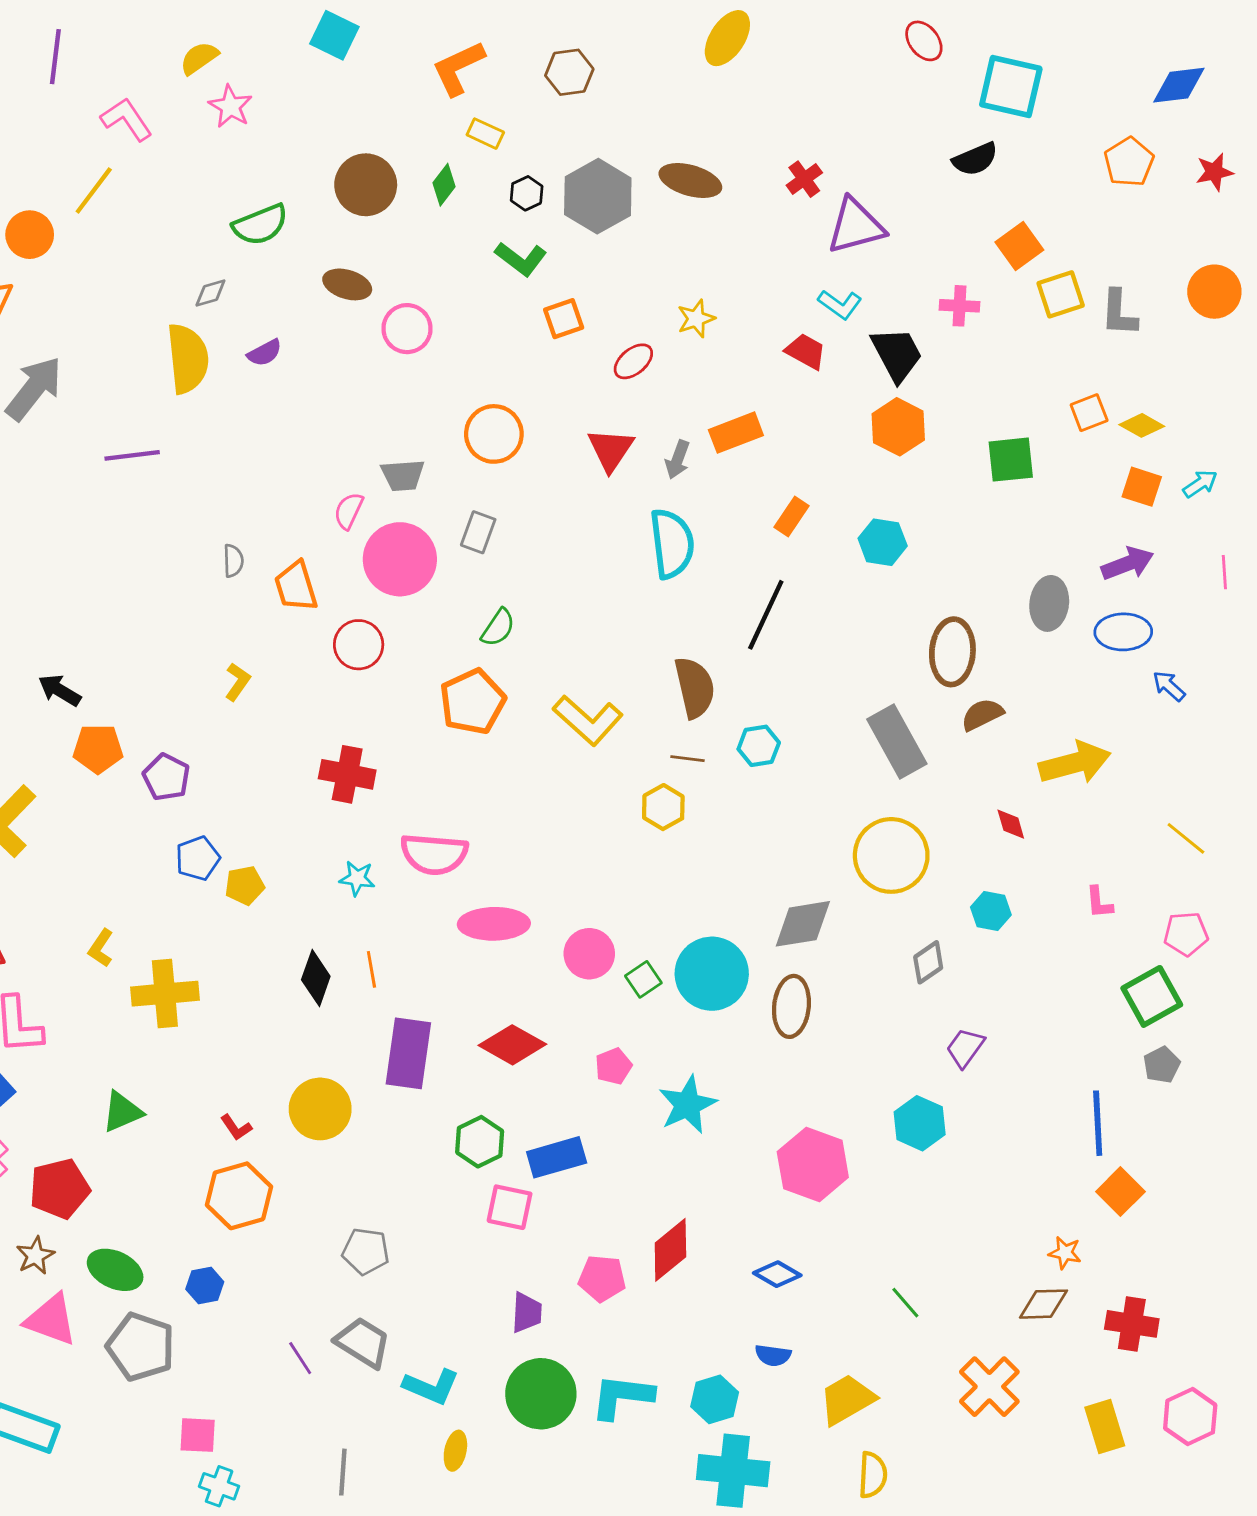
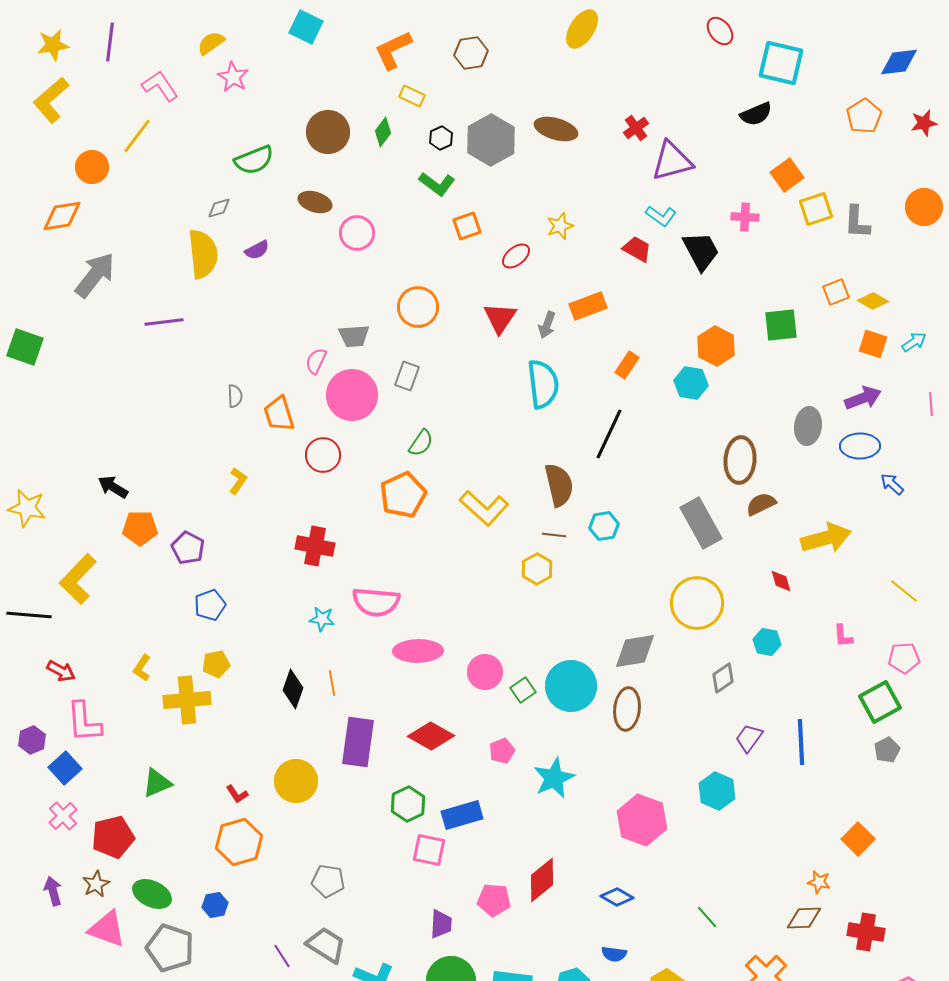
orange hexagon: (898, 427) -> (716, 346), moved
yellow pentagon: (245, 885) -> (216, 664), moved
blue line: (1098, 1123) -> (801, 742), moved

